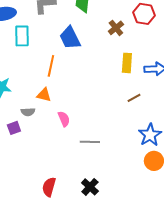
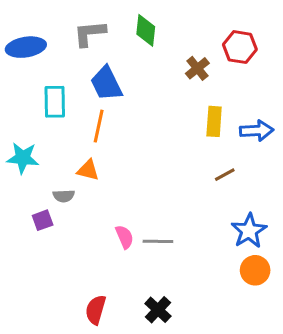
cyan rectangle: (22, 36) -> (55, 102), moved
blue trapezoid: (70, 38) -> (106, 84), moved
pink semicircle: (64, 119) -> (125, 237), moved

